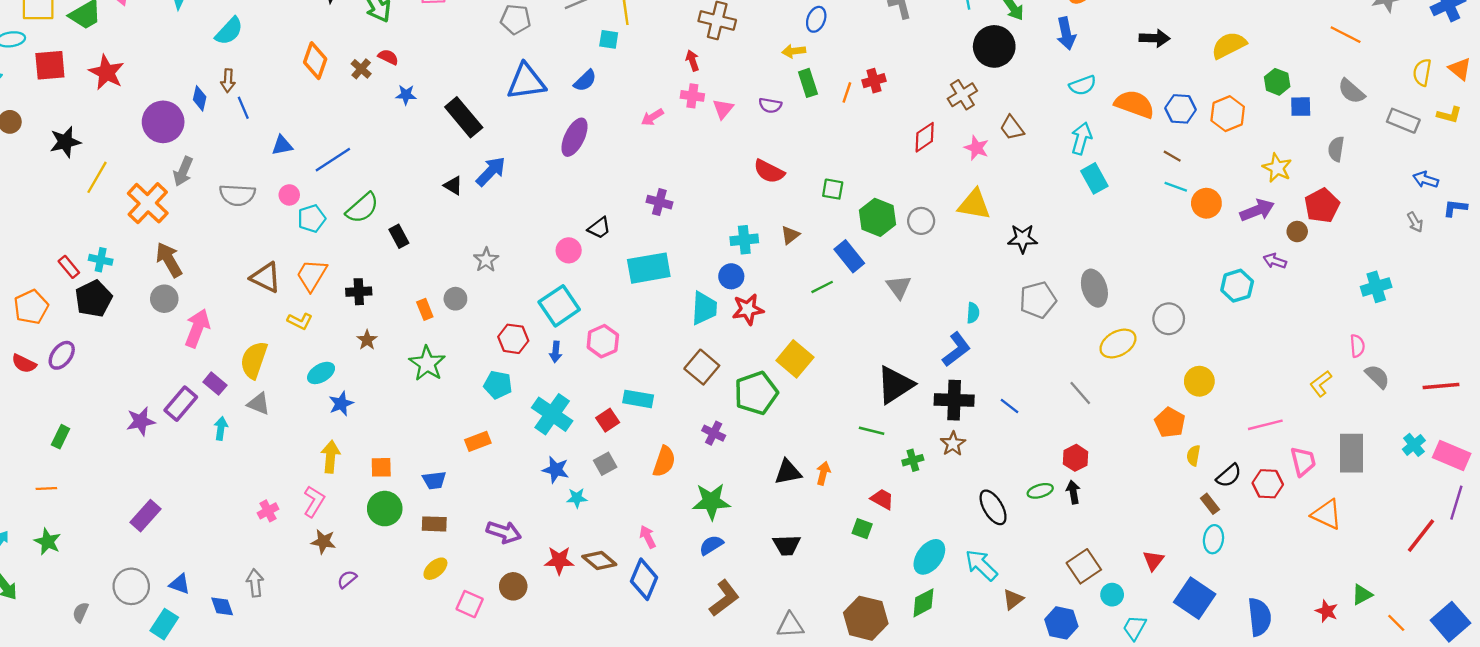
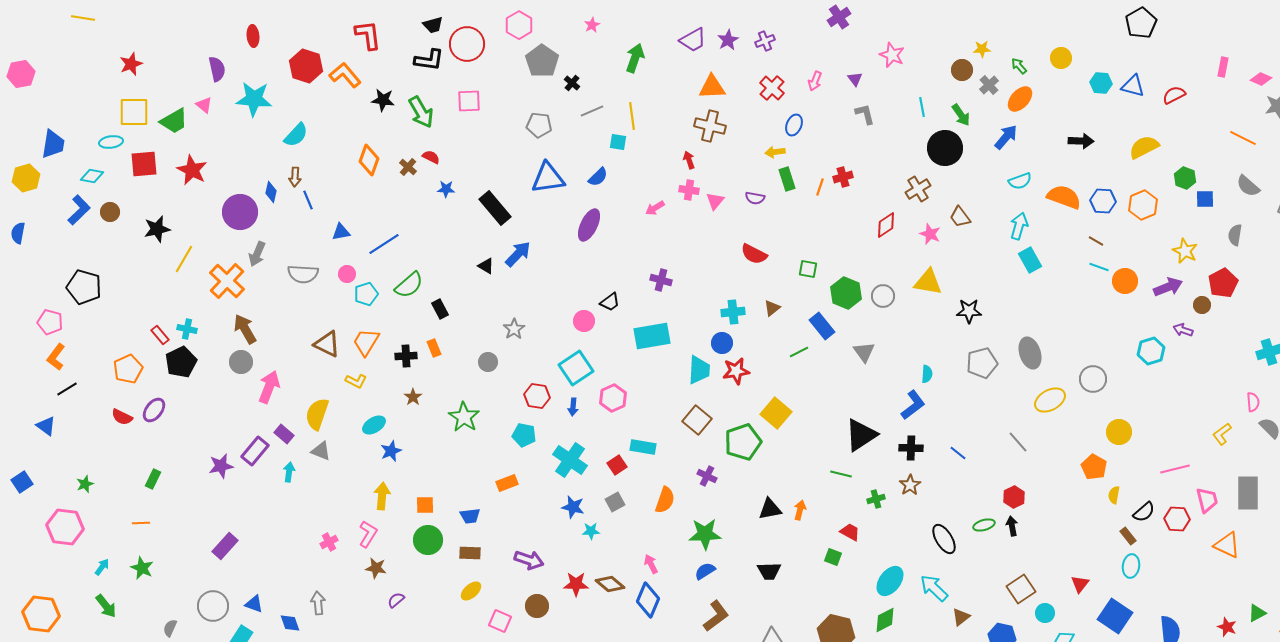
blue arrow: (1066, 33) -> (1006, 137), turned -128
orange rectangle: (425, 309) -> (434, 348), moved
black cross: (954, 400) -> (911, 448), size x0.7

